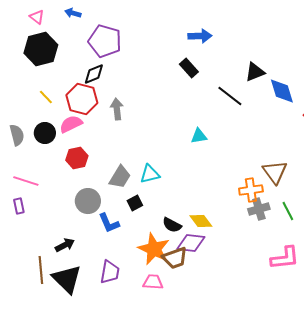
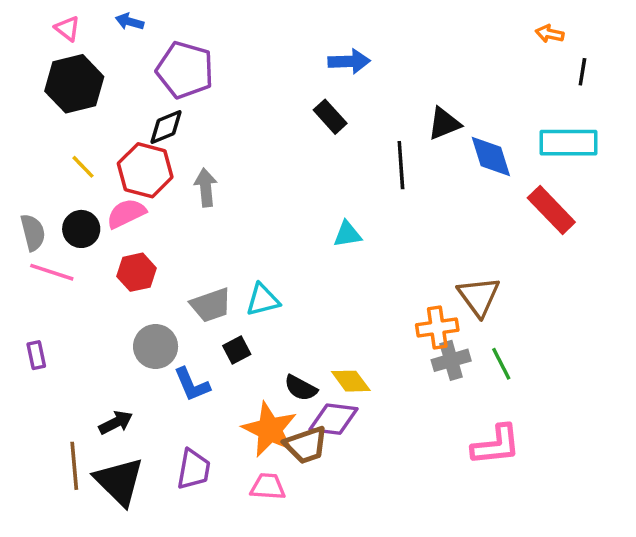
black line: (230, 96) -> (401, 165), turned 48
gray trapezoid: (120, 177) -> (211, 305), turned 40
pink line: (26, 181) -> (52, 272), moved

